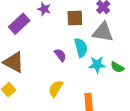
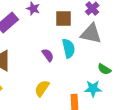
cyan star: (97, 65) -> (93, 89), moved

